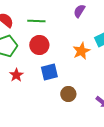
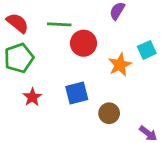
red circle: (39, 45) -> (84, 43), moved
brown circle: (68, 94) -> (109, 113), moved

